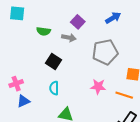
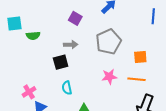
green semicircle: (44, 31) -> (33, 36), moved
gray arrow: (69, 38) -> (71, 45), moved
black square: (54, 61) -> (61, 62), turned -35

